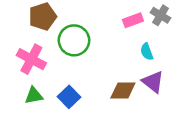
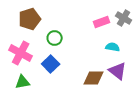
green circle: (74, 40) -> (55, 38), size x0.6
cyan semicircle: (147, 52) -> (113, 47), turned 120
blue square: (69, 97) -> (51, 64), moved

